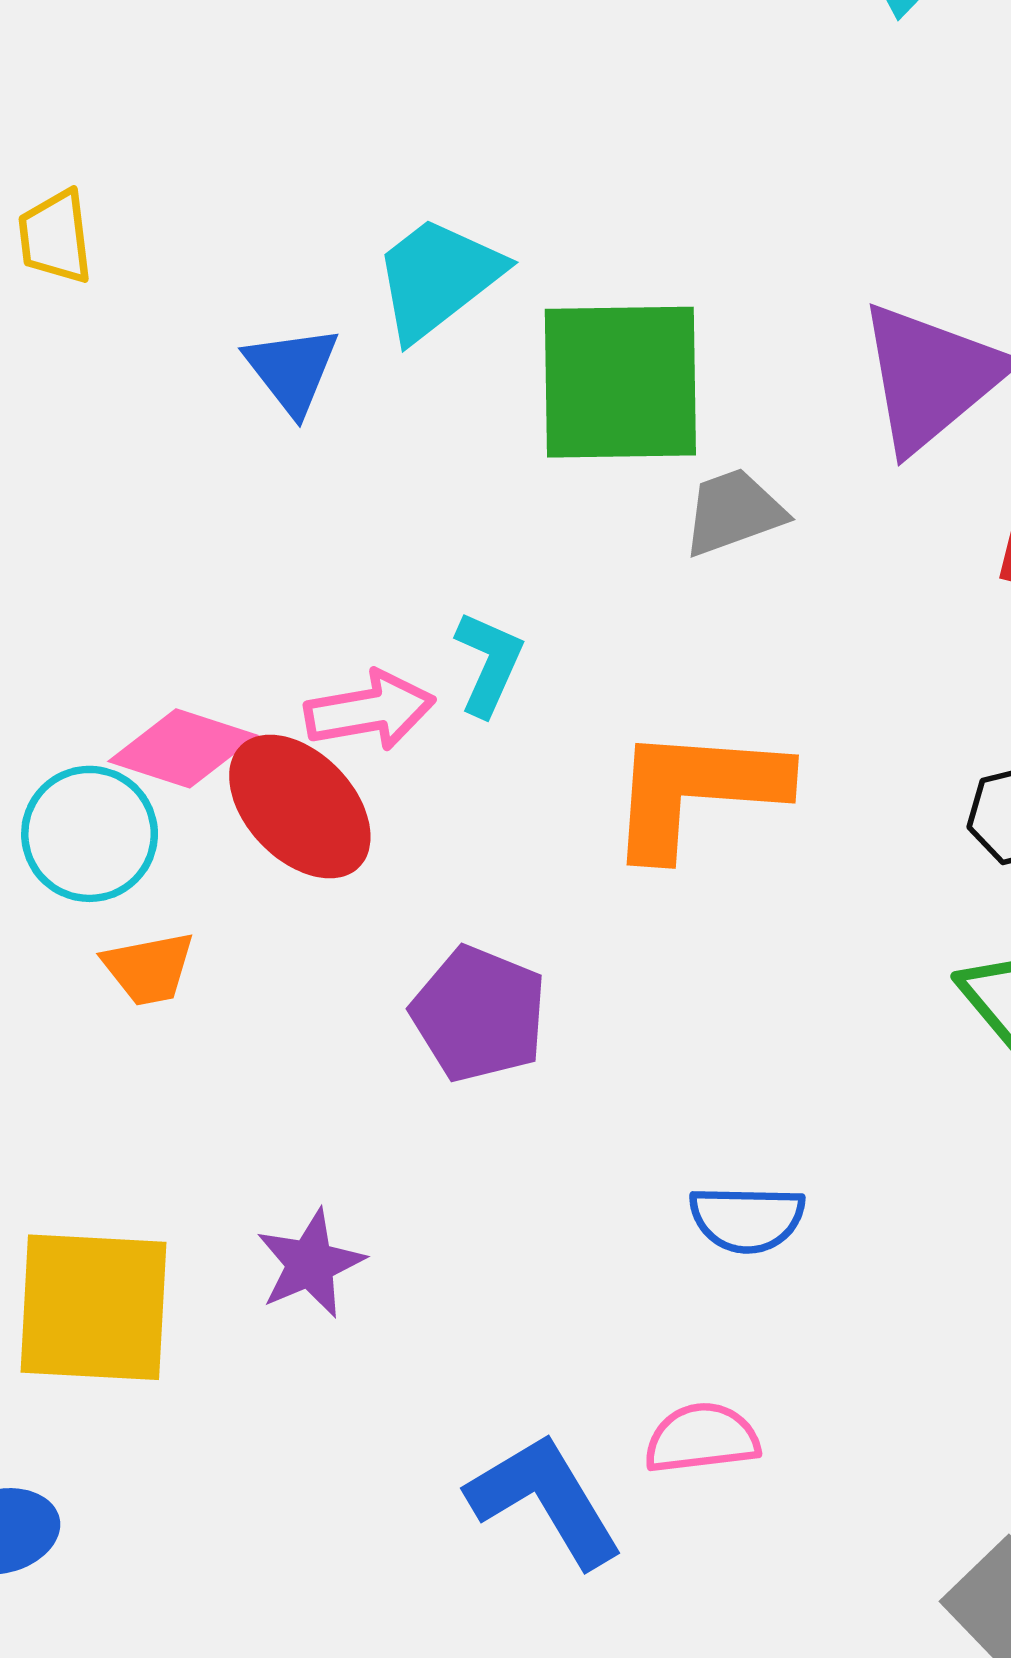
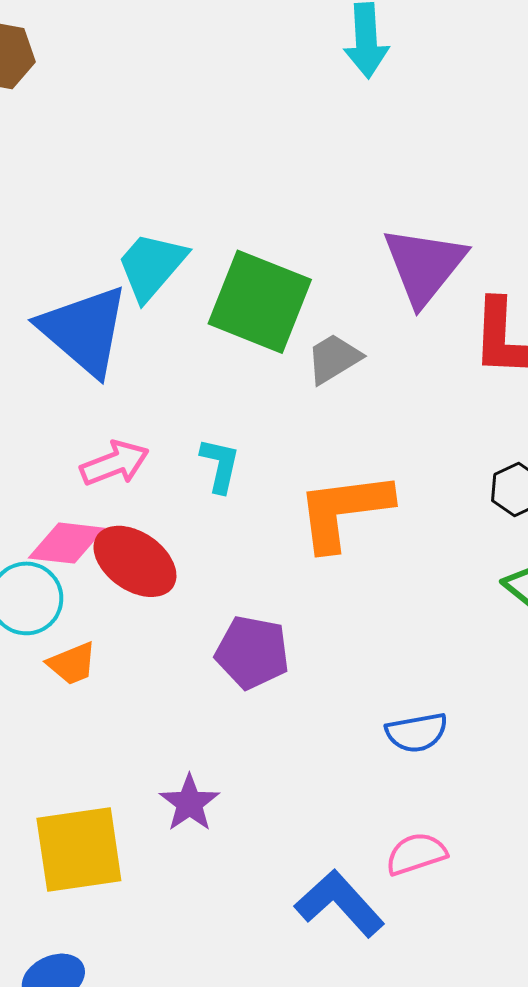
blue triangle: (292, 370) -> (84, 330), size x1.8
green square: (620, 382) -> (260, 302), turned 34
pink arrow: (370, 710) -> (115, 463), moved

